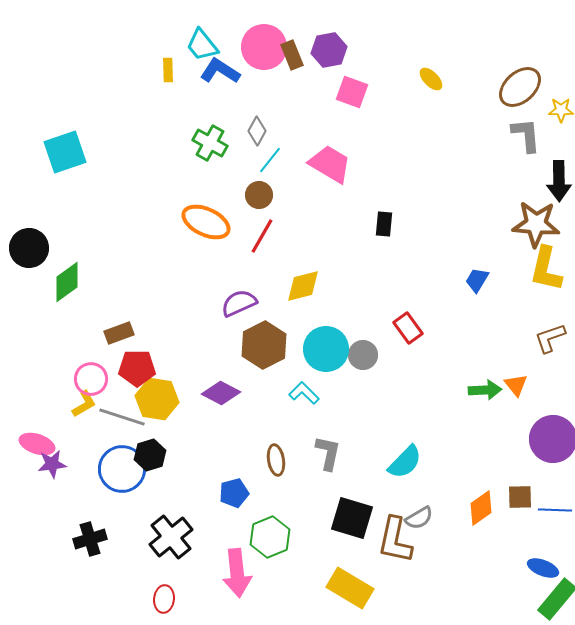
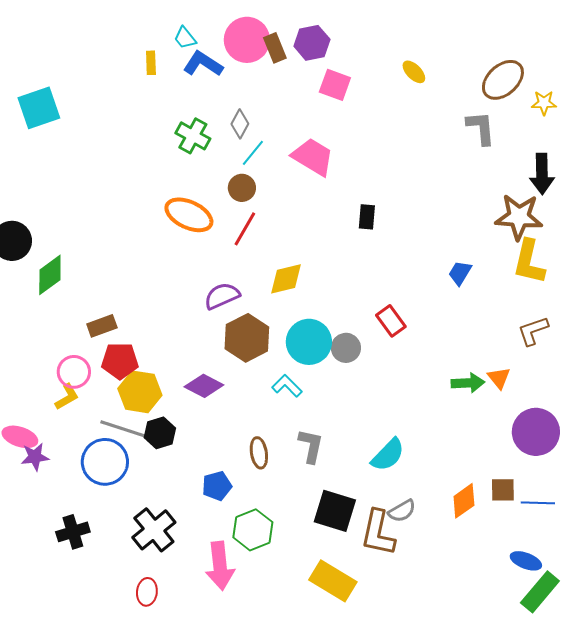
cyan trapezoid: (202, 45) -> (185, 38), size x0.7
gray L-shape: (526, 135) -> (481, 128), moved
cyan square: (65, 152) -> (39, 108), moved
gray line: (122, 417) -> (123, 429), moved
black hexagon: (150, 455) -> (160, 433), moved

